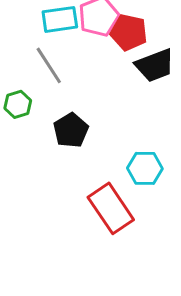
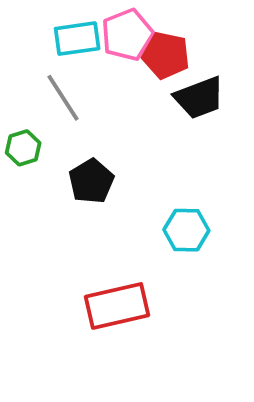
red rectangle: (111, 208) -> (117, 306), moved, turned -69

